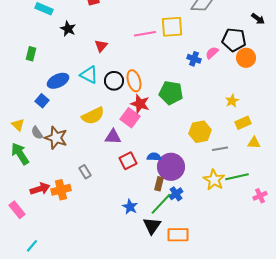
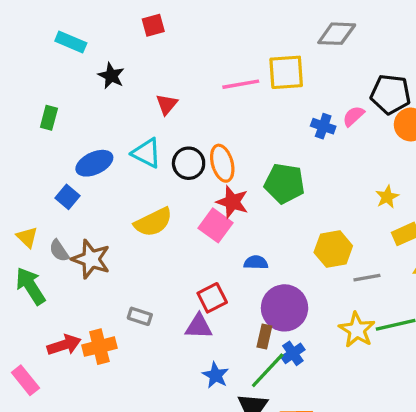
purple triangle: (113, 137) -> (199, 326), moved
blue semicircle: (154, 157) -> (256, 262), moved
gray rectangle: (85, 172) -> (140, 316), turned -40

